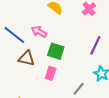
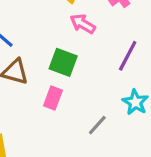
pink arrow: (39, 32) -> (83, 24), moved

